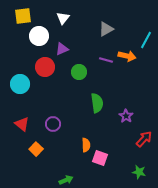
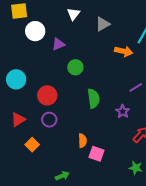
white triangle: (63, 18) -> (73, 14), moved
purple line: (106, 60) -> (136, 87), moved, turned -48
red circle: (45, 67) -> (47, 95), moved
red triangle: (22, 124) -> (18, 120), turned 49

